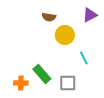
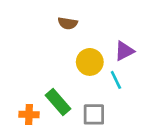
purple triangle: (90, 15) -> (124, 51), moved
yellow circle: (65, 35) -> (90, 62), moved

